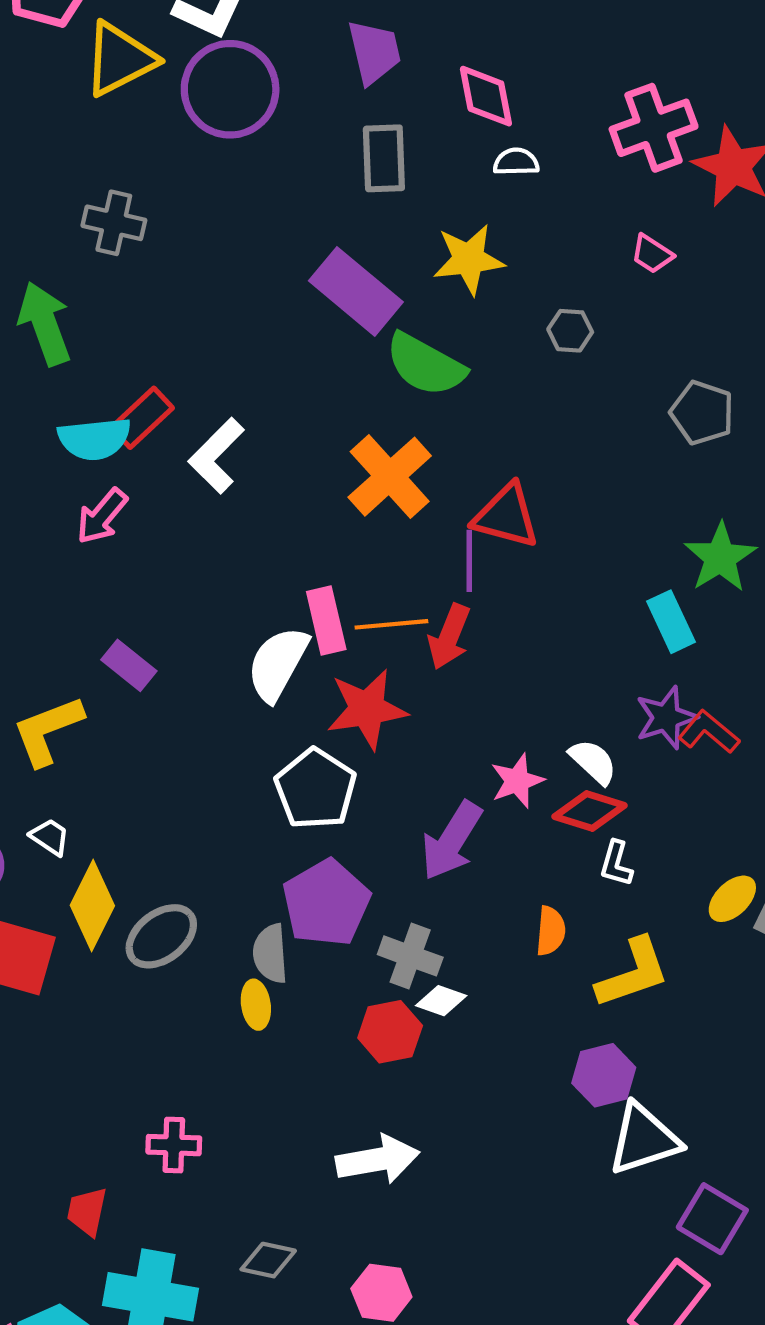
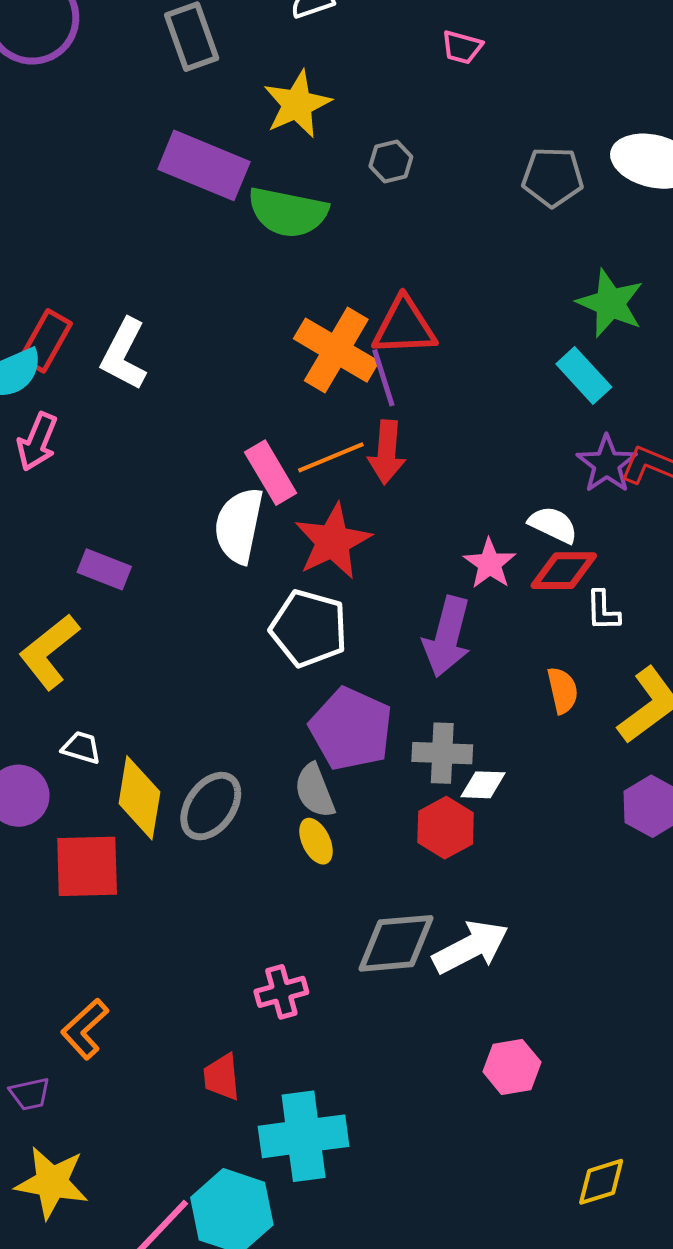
gray hexagon: (570, 331) -> (391, 161), moved
orange cross: (390, 477) -> (336, 350), moved
gray diamond: (268, 1260) -> (396, 943), moved, size x1.6

